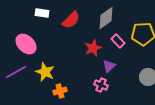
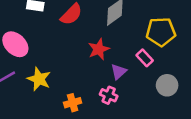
pink rectangle: (118, 41) -> (145, 58), moved
orange cross: (60, 91) -> (73, 103), moved

